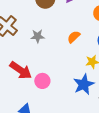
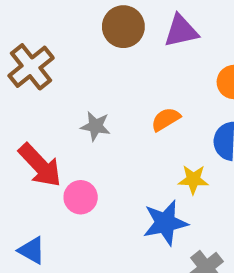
gray star: (38, 36) -> (96, 126), moved

